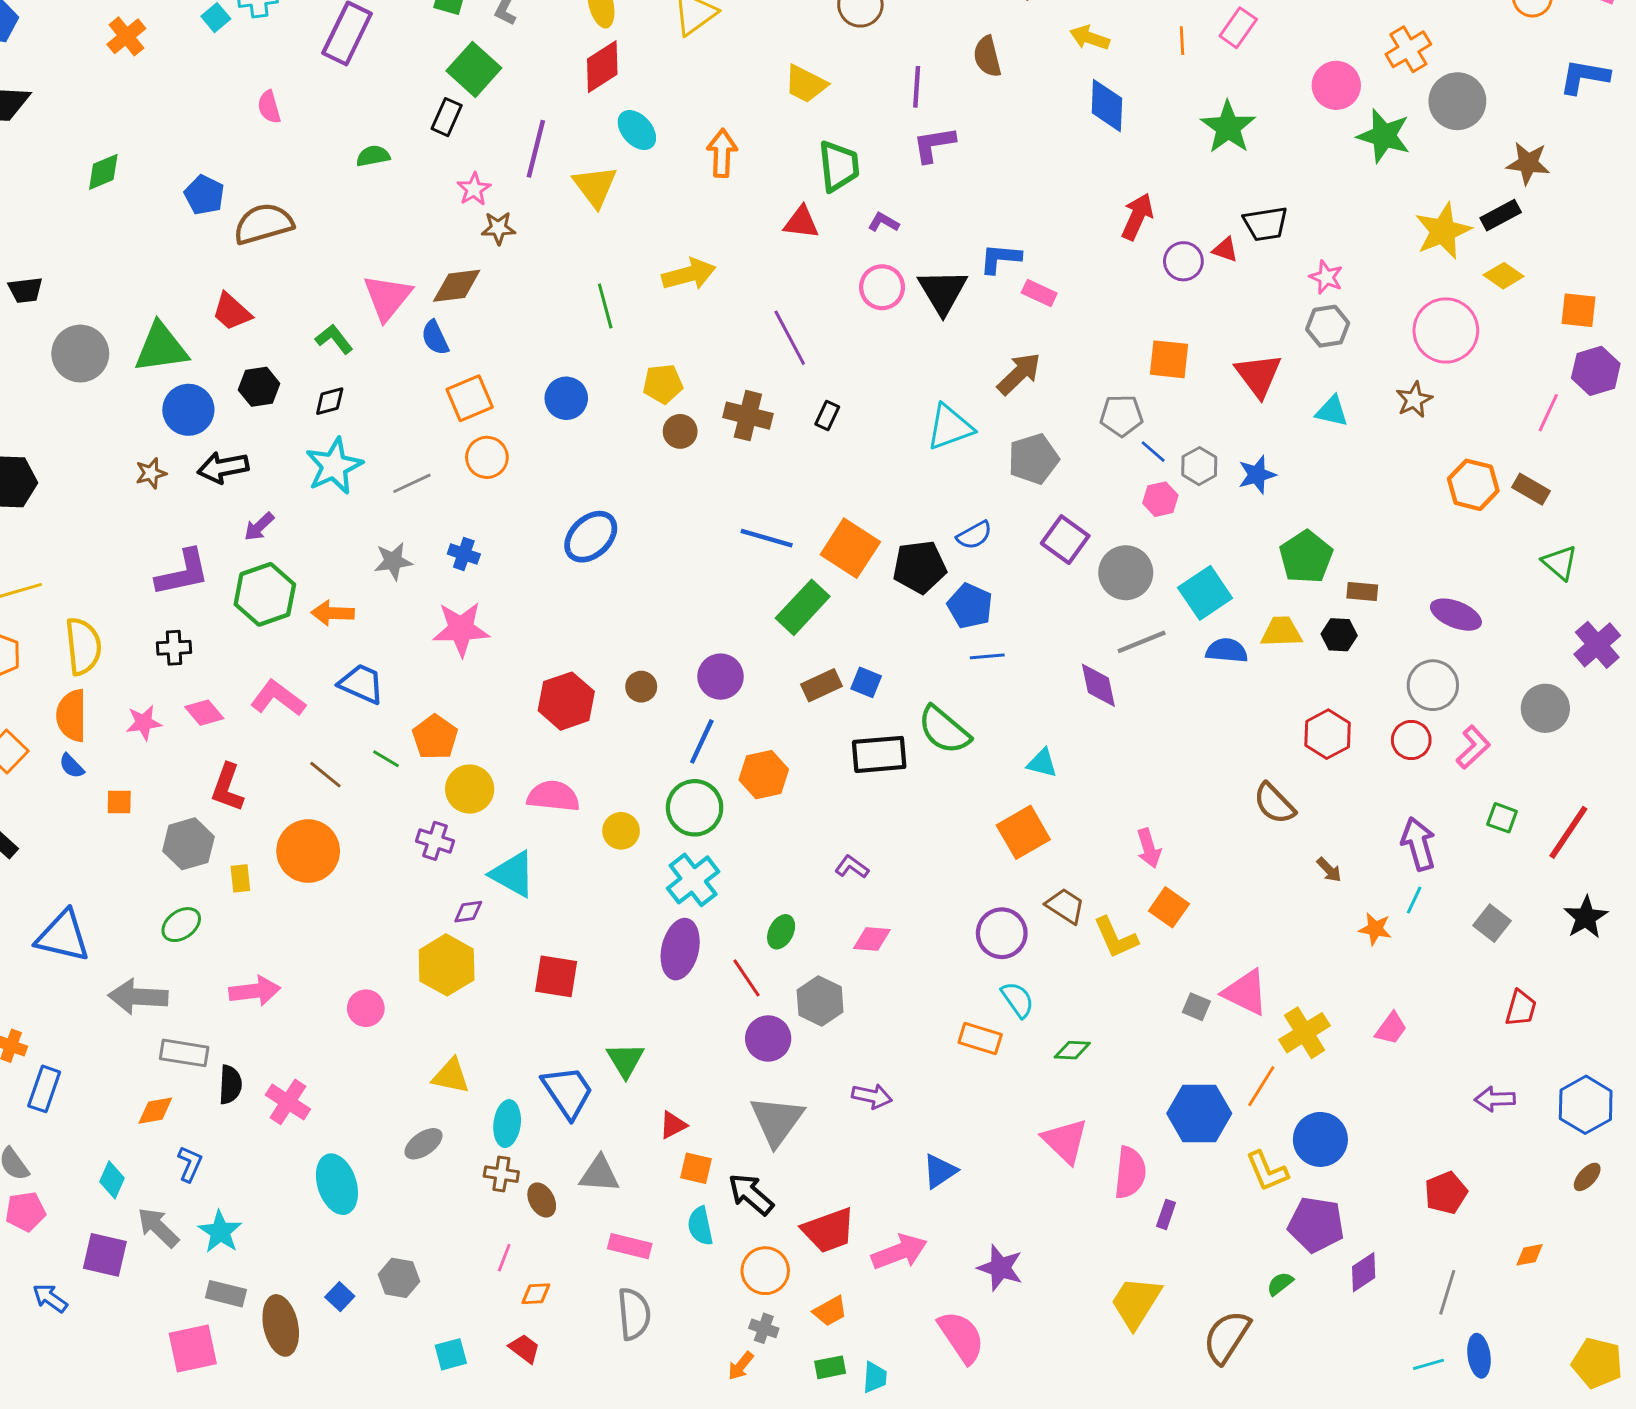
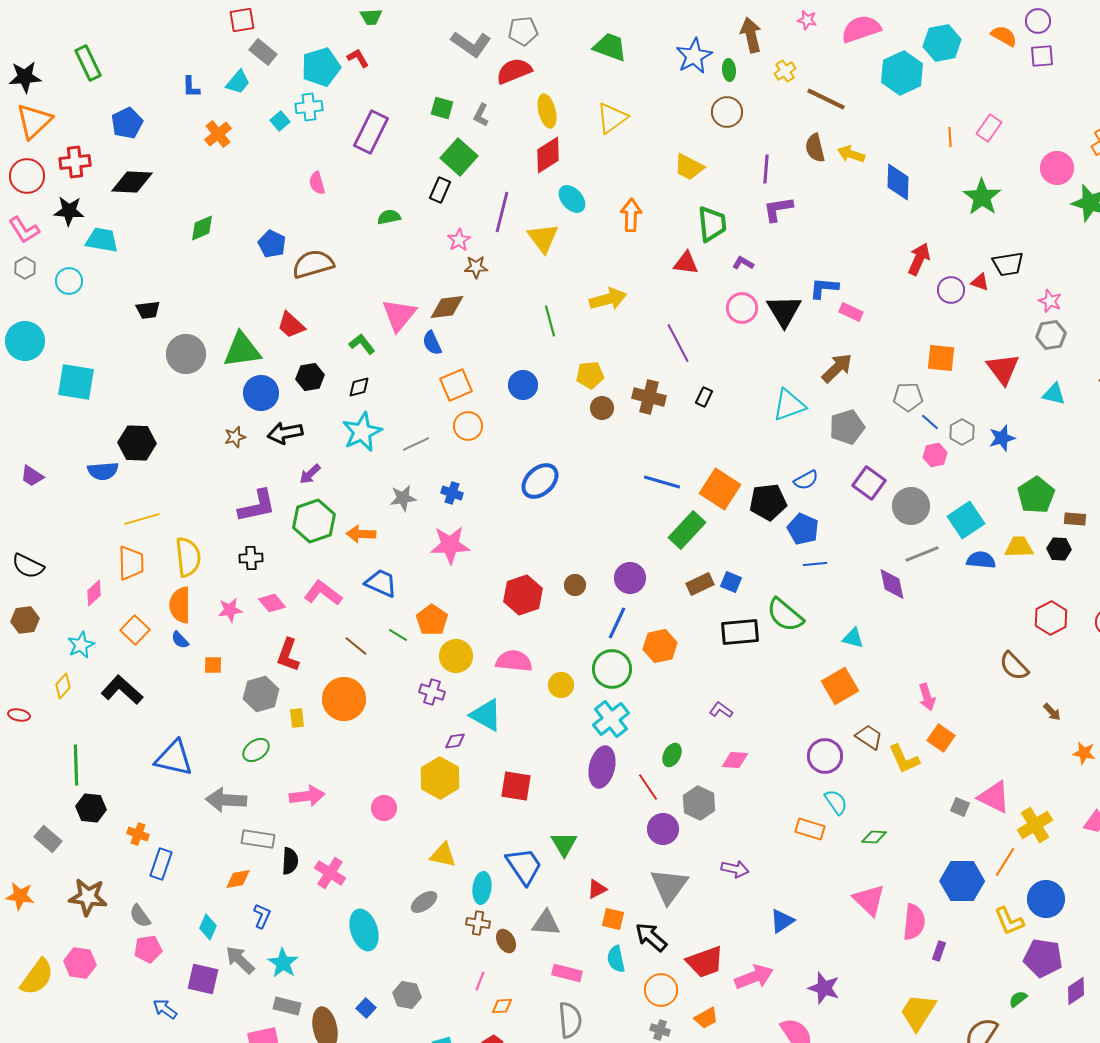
yellow arrow: (1090, 38) -> (851, 154), moved

